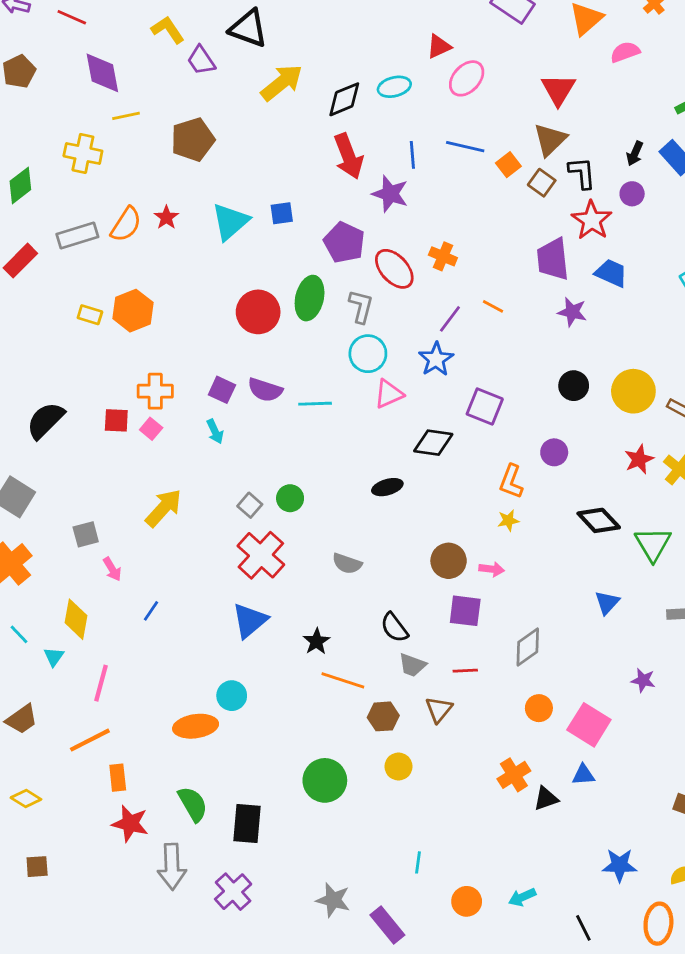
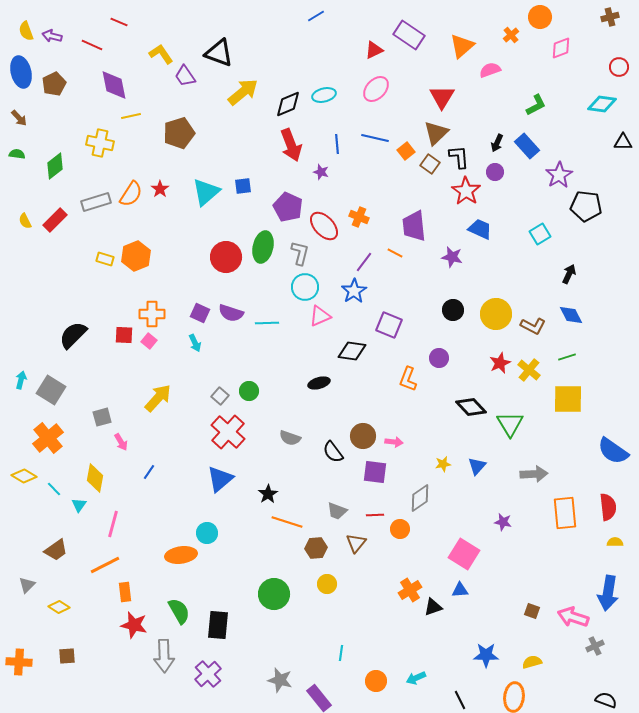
red triangle: (439, 46) -> (374, 50), moved
purple star: (390, 194) -> (321, 172), size x0.6
purple trapezoid: (553, 259) -> (414, 226), moved
yellow star: (508, 520) -> (443, 464), moved
black semicircle: (394, 628) -> (333, 452), moved
orange circle: (539, 708) -> (400, 529), moved

